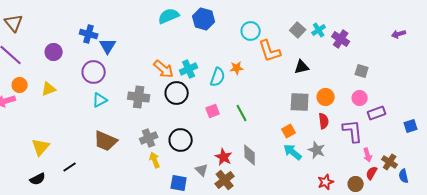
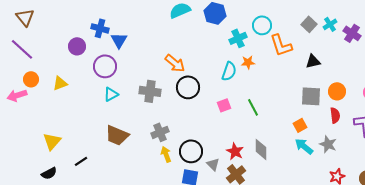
purple circle: (54, 52) -> (77, 46), moved
cyan cross: (189, 69) -> (238, 38), moved
black circle: (181, 140) -> (191, 151), moved

